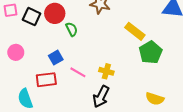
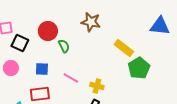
black square: (32, 17) -> (20, 43), moved
blue square: (56, 58) -> (42, 69), moved, turned 32
pink line: (78, 72) -> (71, 78), moved

